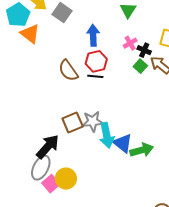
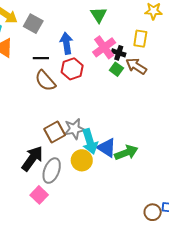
pink cross: (130, 43) -> (104, 47), size x1.6
black line: (95, 76) -> (41, 58), moved
gray ellipse: (41, 168) -> (52, 171), moved
yellow circle: (66, 179) -> (82, 160), moved

